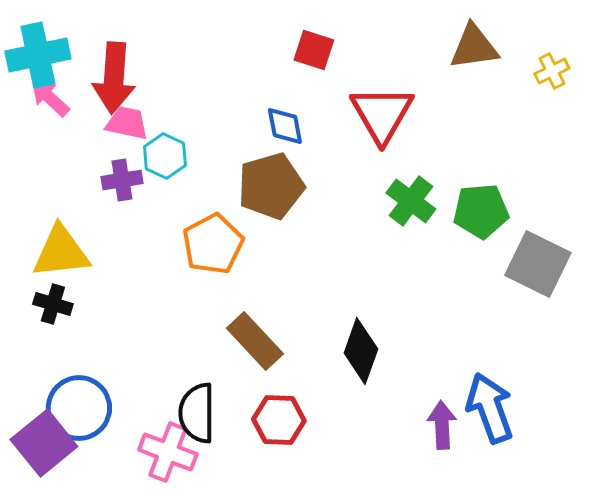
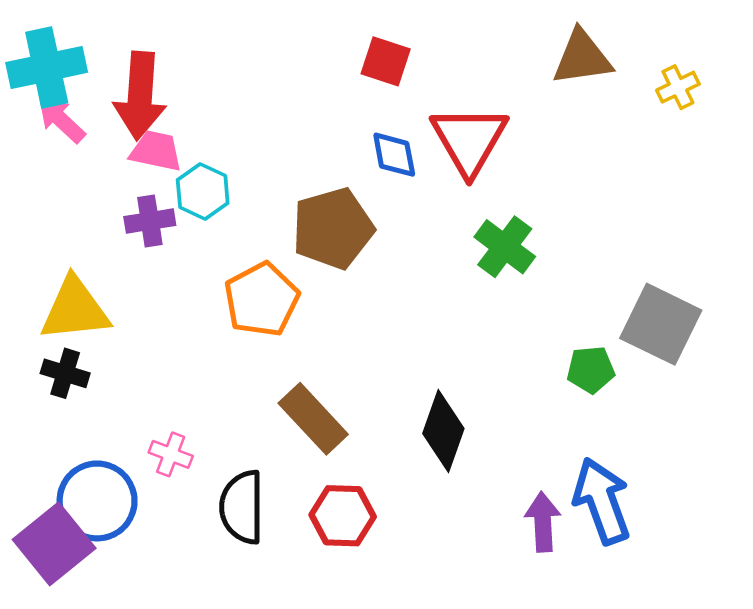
blue diamond: (285, 126) -> (394, 155), moved
green pentagon: (481, 211) -> (591, 370), moved, size x0.7
pink cross: (168, 452) -> (171, 454), moved, size x0.6

